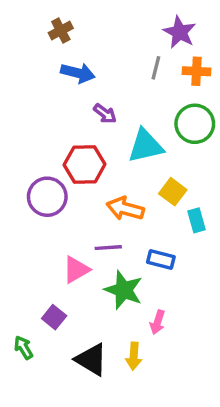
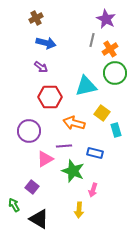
orange cross: (196, 71) -> (110, 49), moved, turned -35
purple arrow: (105, 114) -> (41, 67), moved
purple circle: (47, 197) -> (29, 131), moved
black triangle: (91, 360) -> (39, 219), moved

